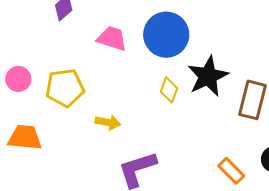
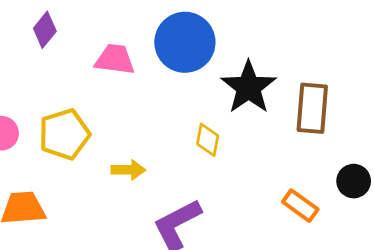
yellow diamond: (169, 90) -> (208, 140), moved

